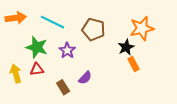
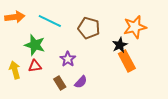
purple star: (67, 50) -> (68, 59), moved
orange rectangle: (133, 64) -> (127, 61), size x1.5
purple semicircle: (85, 78) -> (81, 82), moved

